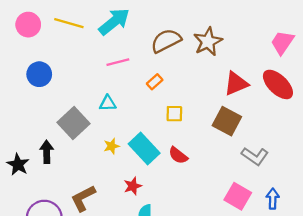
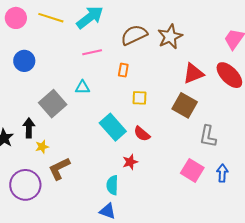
orange rectangle: (155, 82) -> (123, 70), turned -40
yellow star: (112, 146) -> (42, 147), moved
gray L-shape: (255, 156) -> (208, 136), turned 65
red star: (133, 186) -> (130, 162), moved

